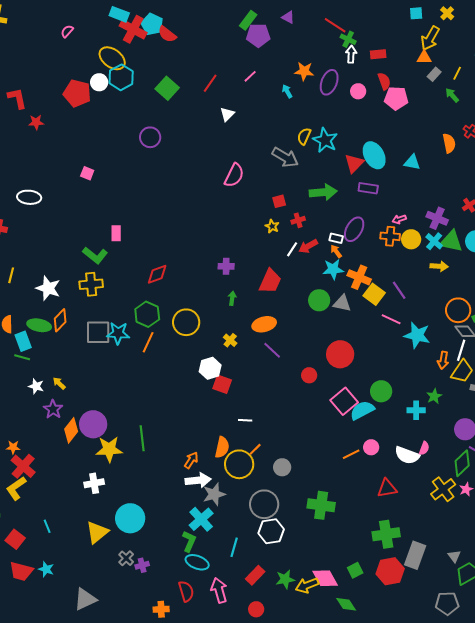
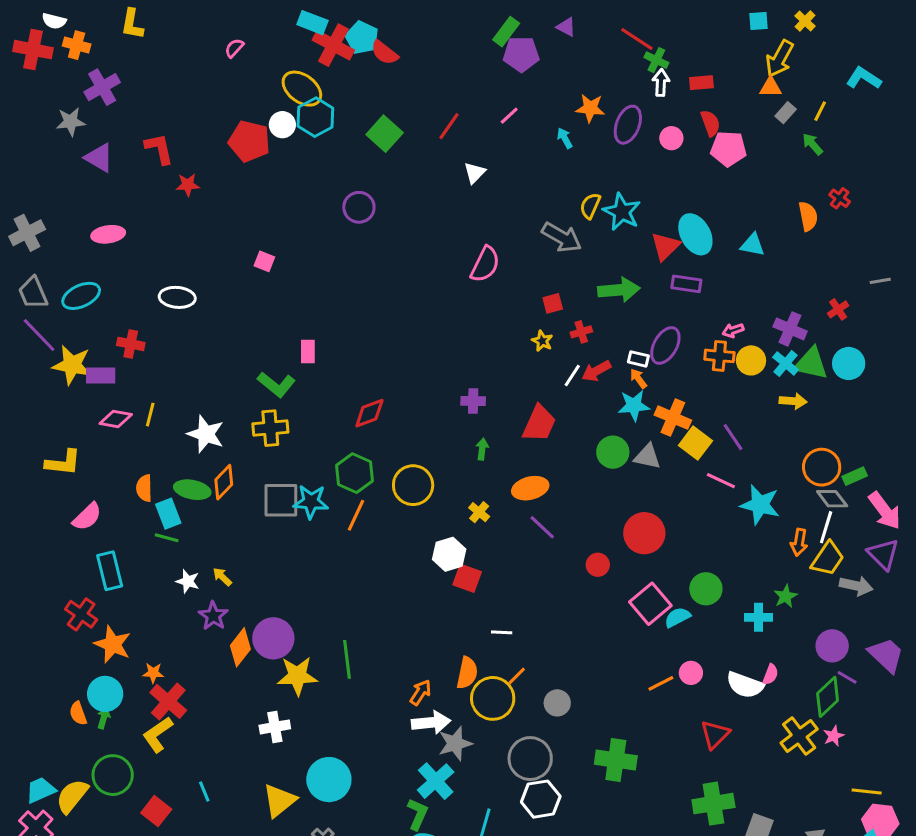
cyan semicircle: (362, 410) -> (677, 617), size x0.7
red triangle: (387, 488) -> (715, 734), turned -35

